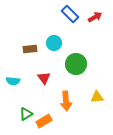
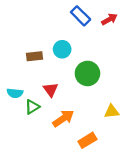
orange arrow: (66, 101) -> (63, 118), moved, turned -120
green triangle: (26, 114) -> (32, 107), moved
orange rectangle: (44, 121) -> (87, 140), moved

